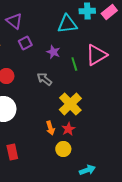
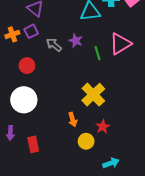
purple square: (25, 43) -> (31, 31), moved
gray arrow: (44, 79) -> (54, 45), moved
red star: (68, 129) -> (103, 127), moved

